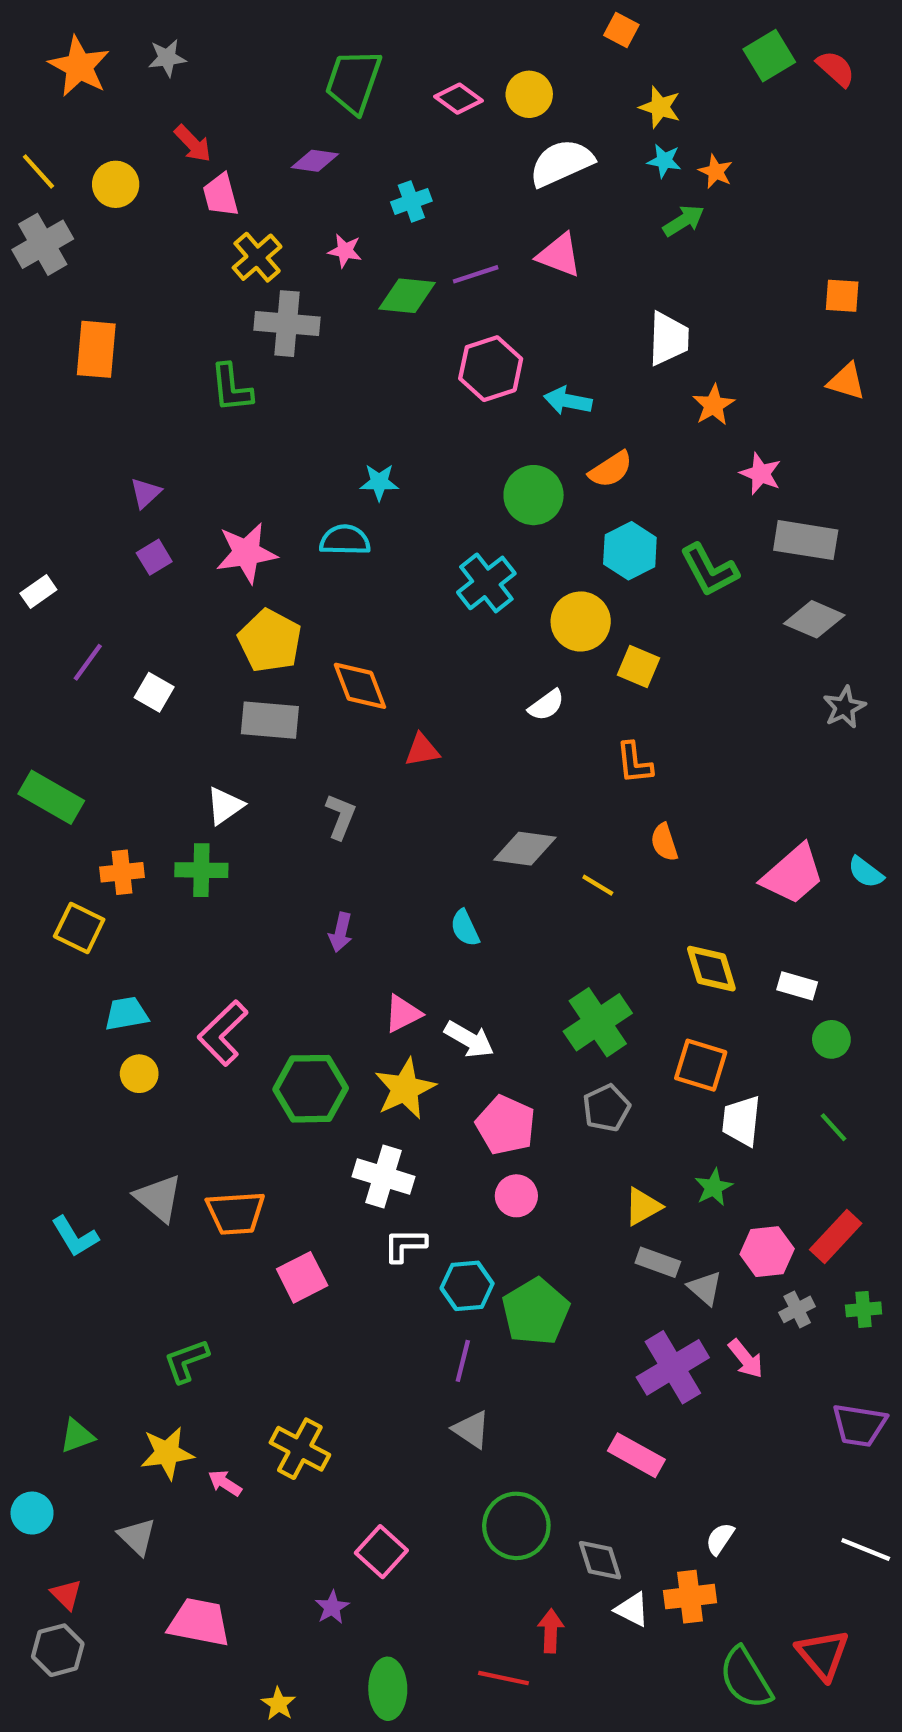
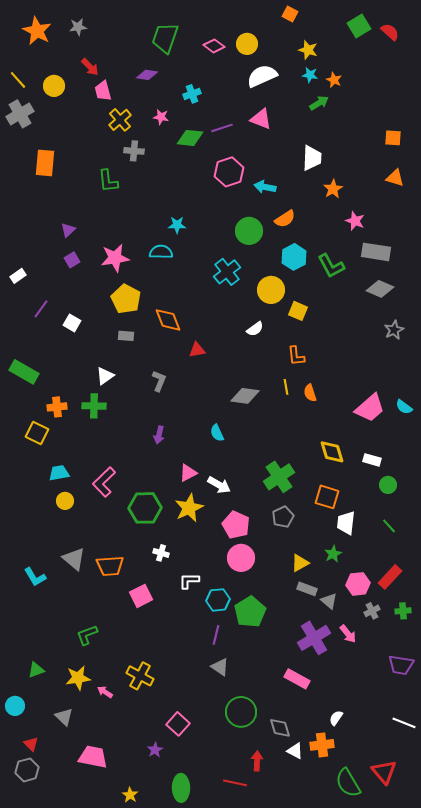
gray cross: (287, 324) -> (134, 151), size x0.7
gray rectangle: (270, 720) -> (126, 336), size x0.6
yellow line: (598, 885) -> (286, 387), moved, turned 49
white cross: (383, 1177) -> (161, 553), moved, size x0.6
pink circle: (516, 1196) -> (241, 558), size x1.4

